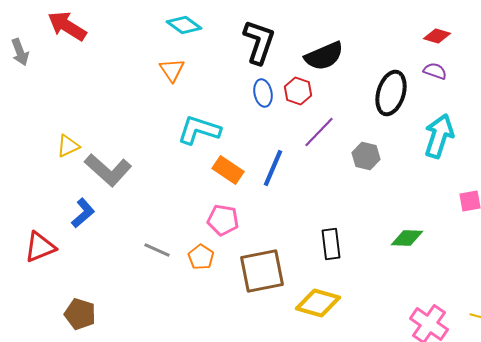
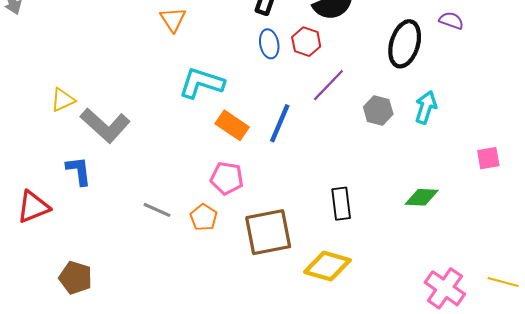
cyan arrow: (439, 136) -> (426, 107), moved, size x0.7
blue L-shape: (83, 213) -> (79, 171), turned -56

